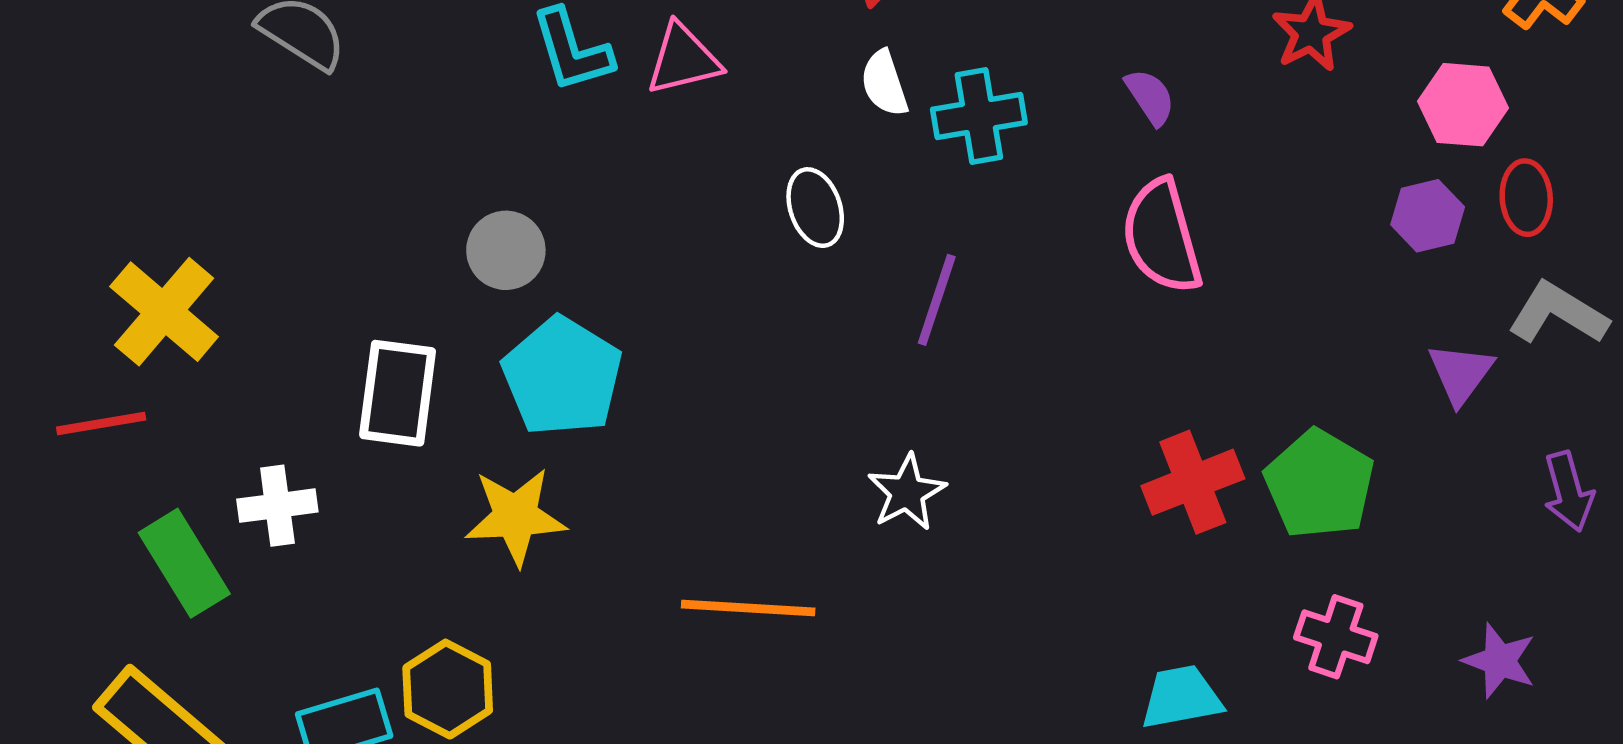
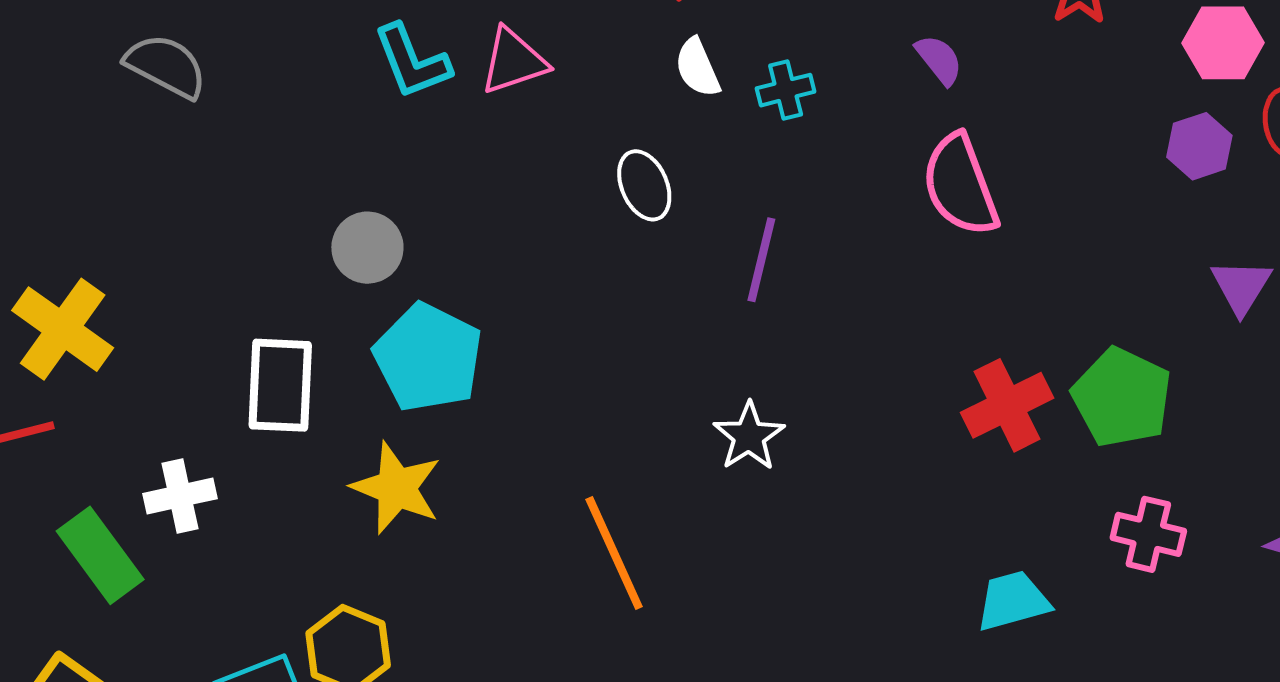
cyan cross: (979, 116) -> (786, 90), size x0.7
yellow star: (516, 517) -> (396, 488), turned 30
orange line: (748, 608) -> (614, 553), turned 67

